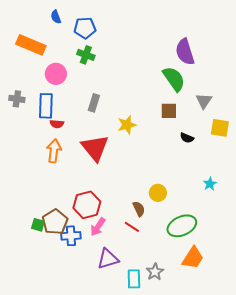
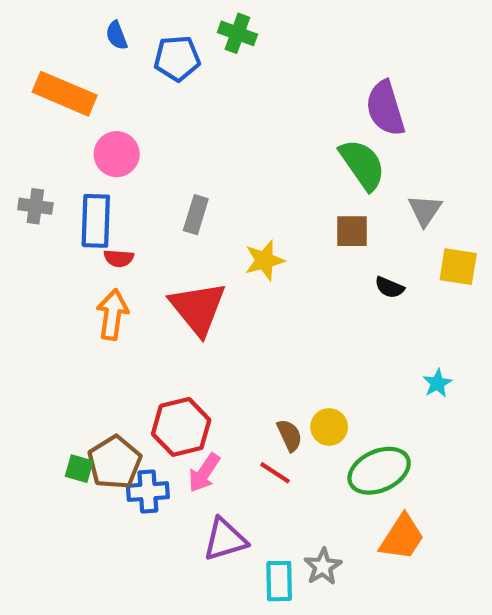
green cross: (86, 55) -> (237, 33), moved
yellow circle: (158, 193) -> (329, 427), moved

